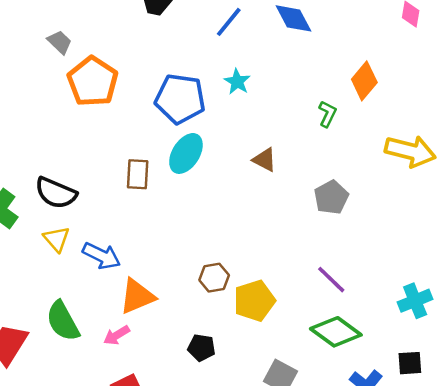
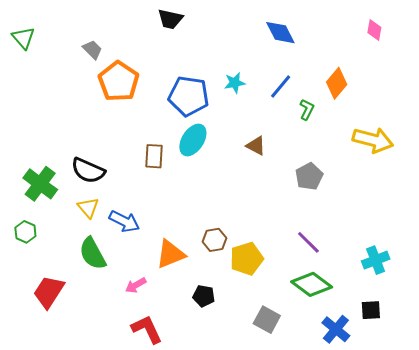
blue line: (229, 22) -> (281, 87), moved
cyan star: (237, 82) -> (235, 83), turned 30
orange triangle: (137, 296) -> (171, 254), moved
green semicircle: (63, 321) -> (92, 254), moved

